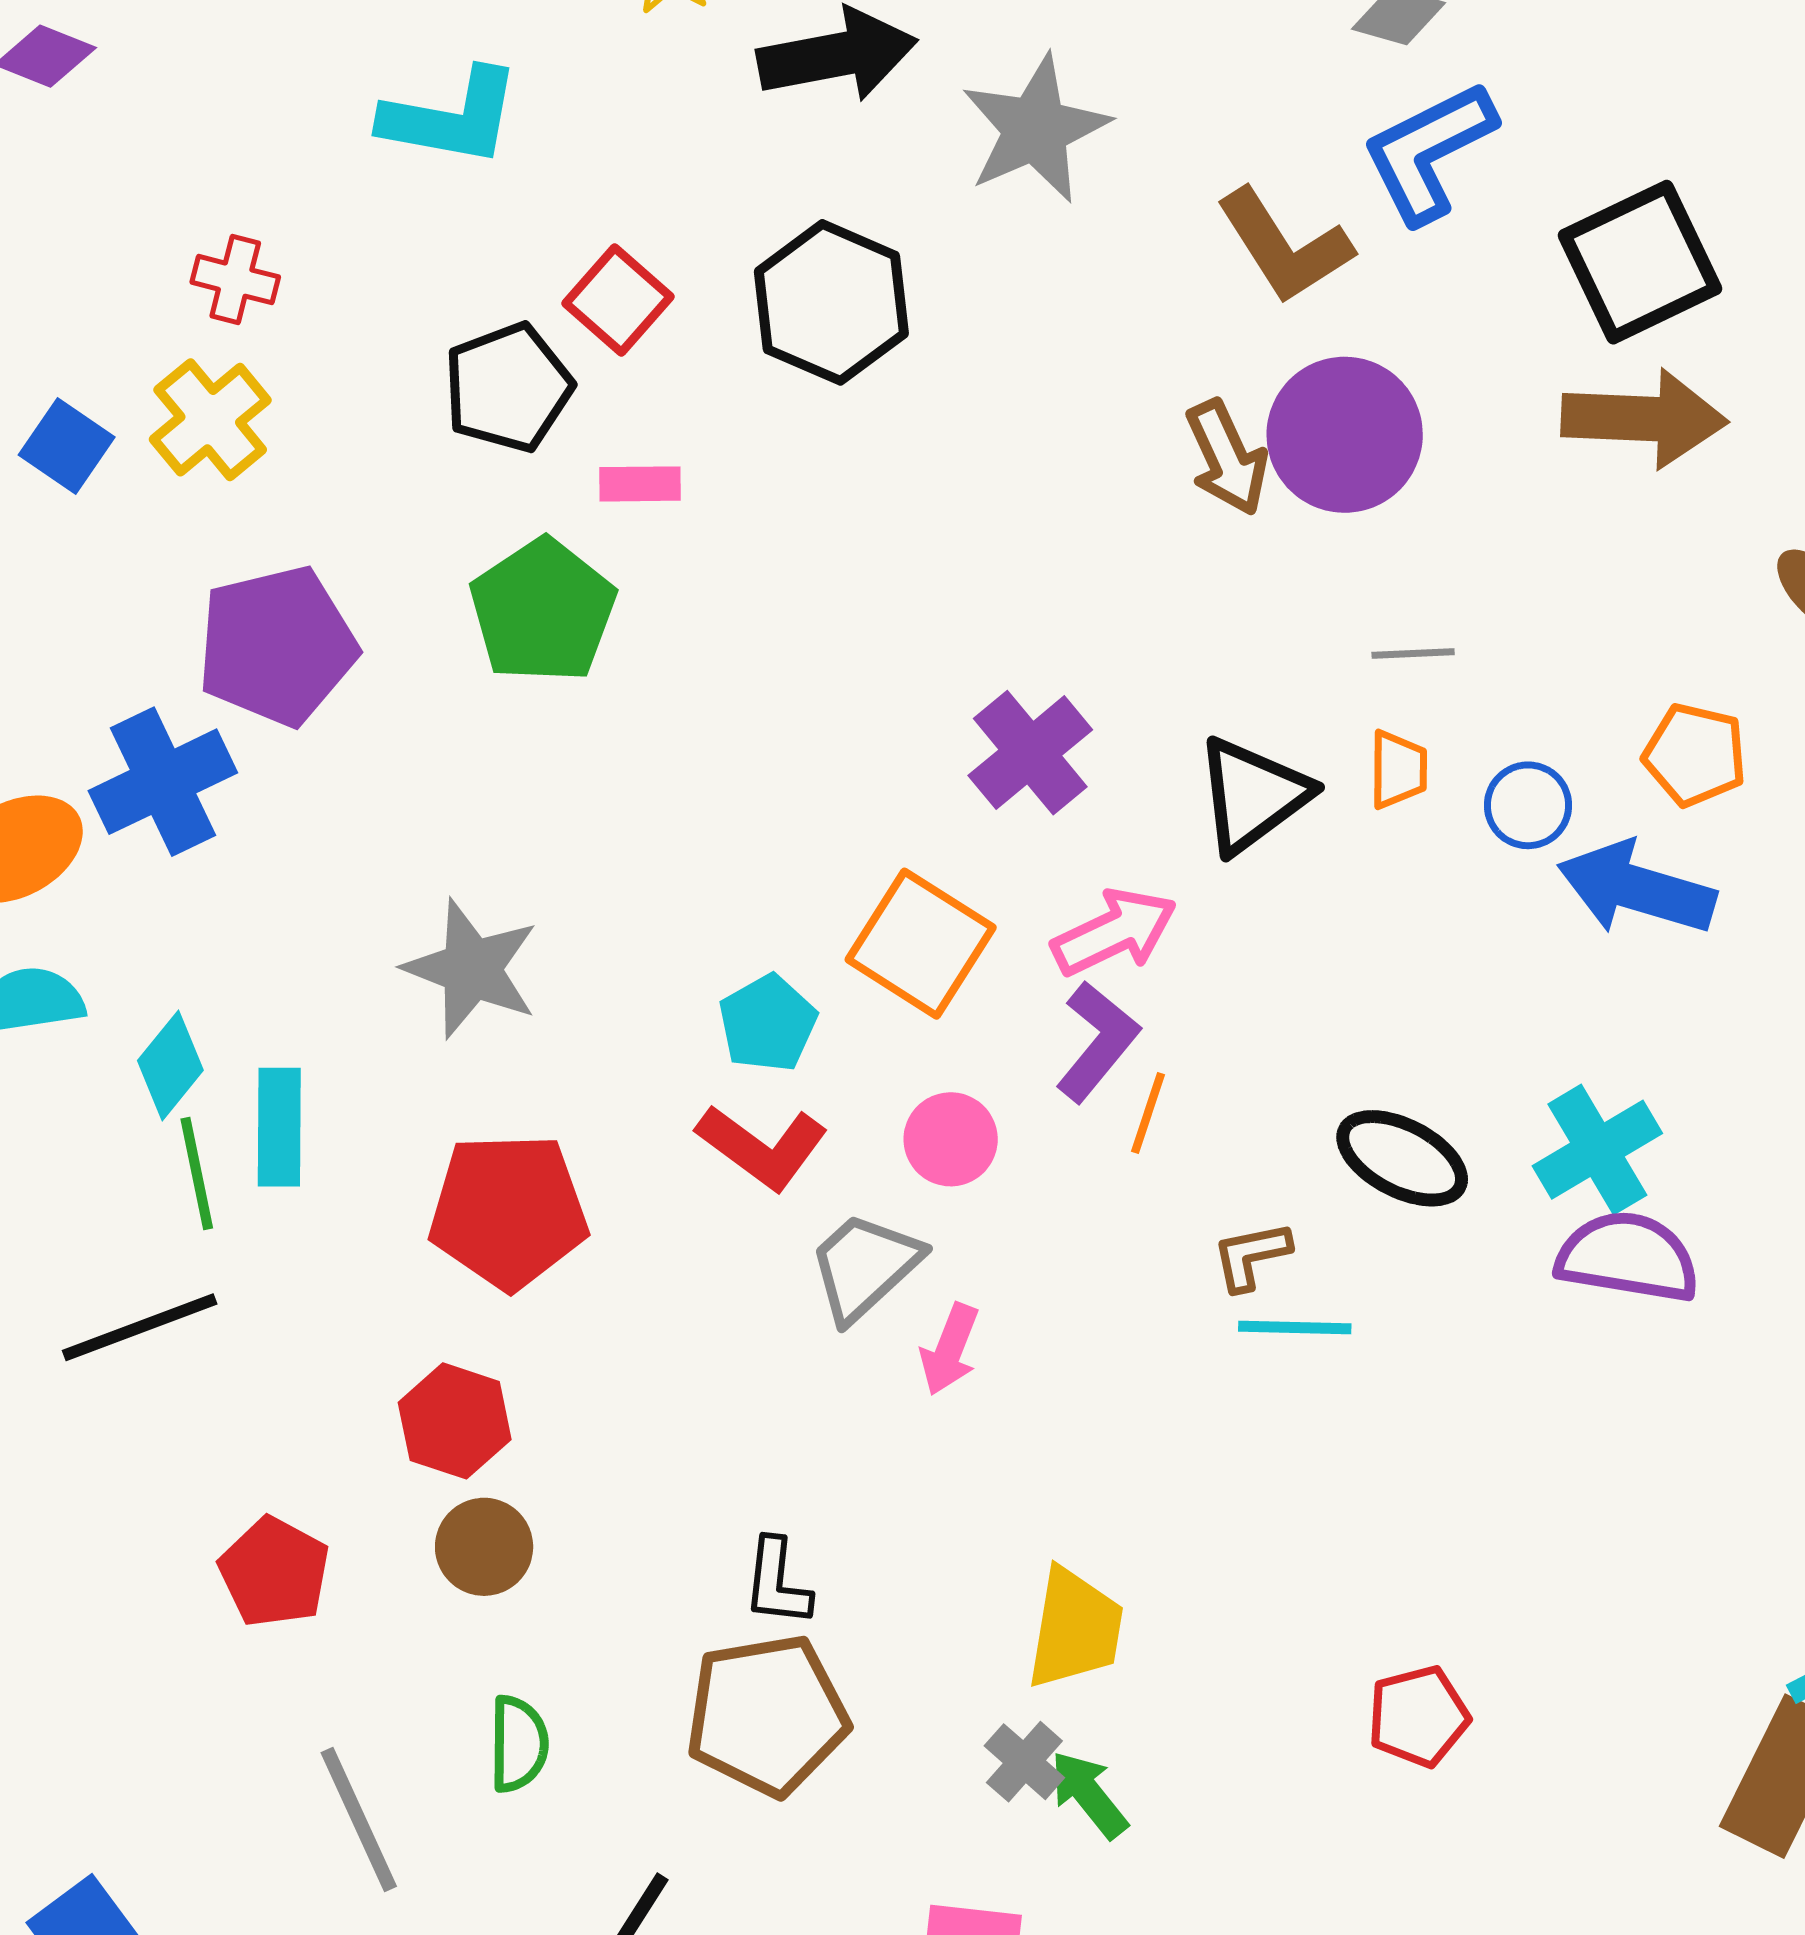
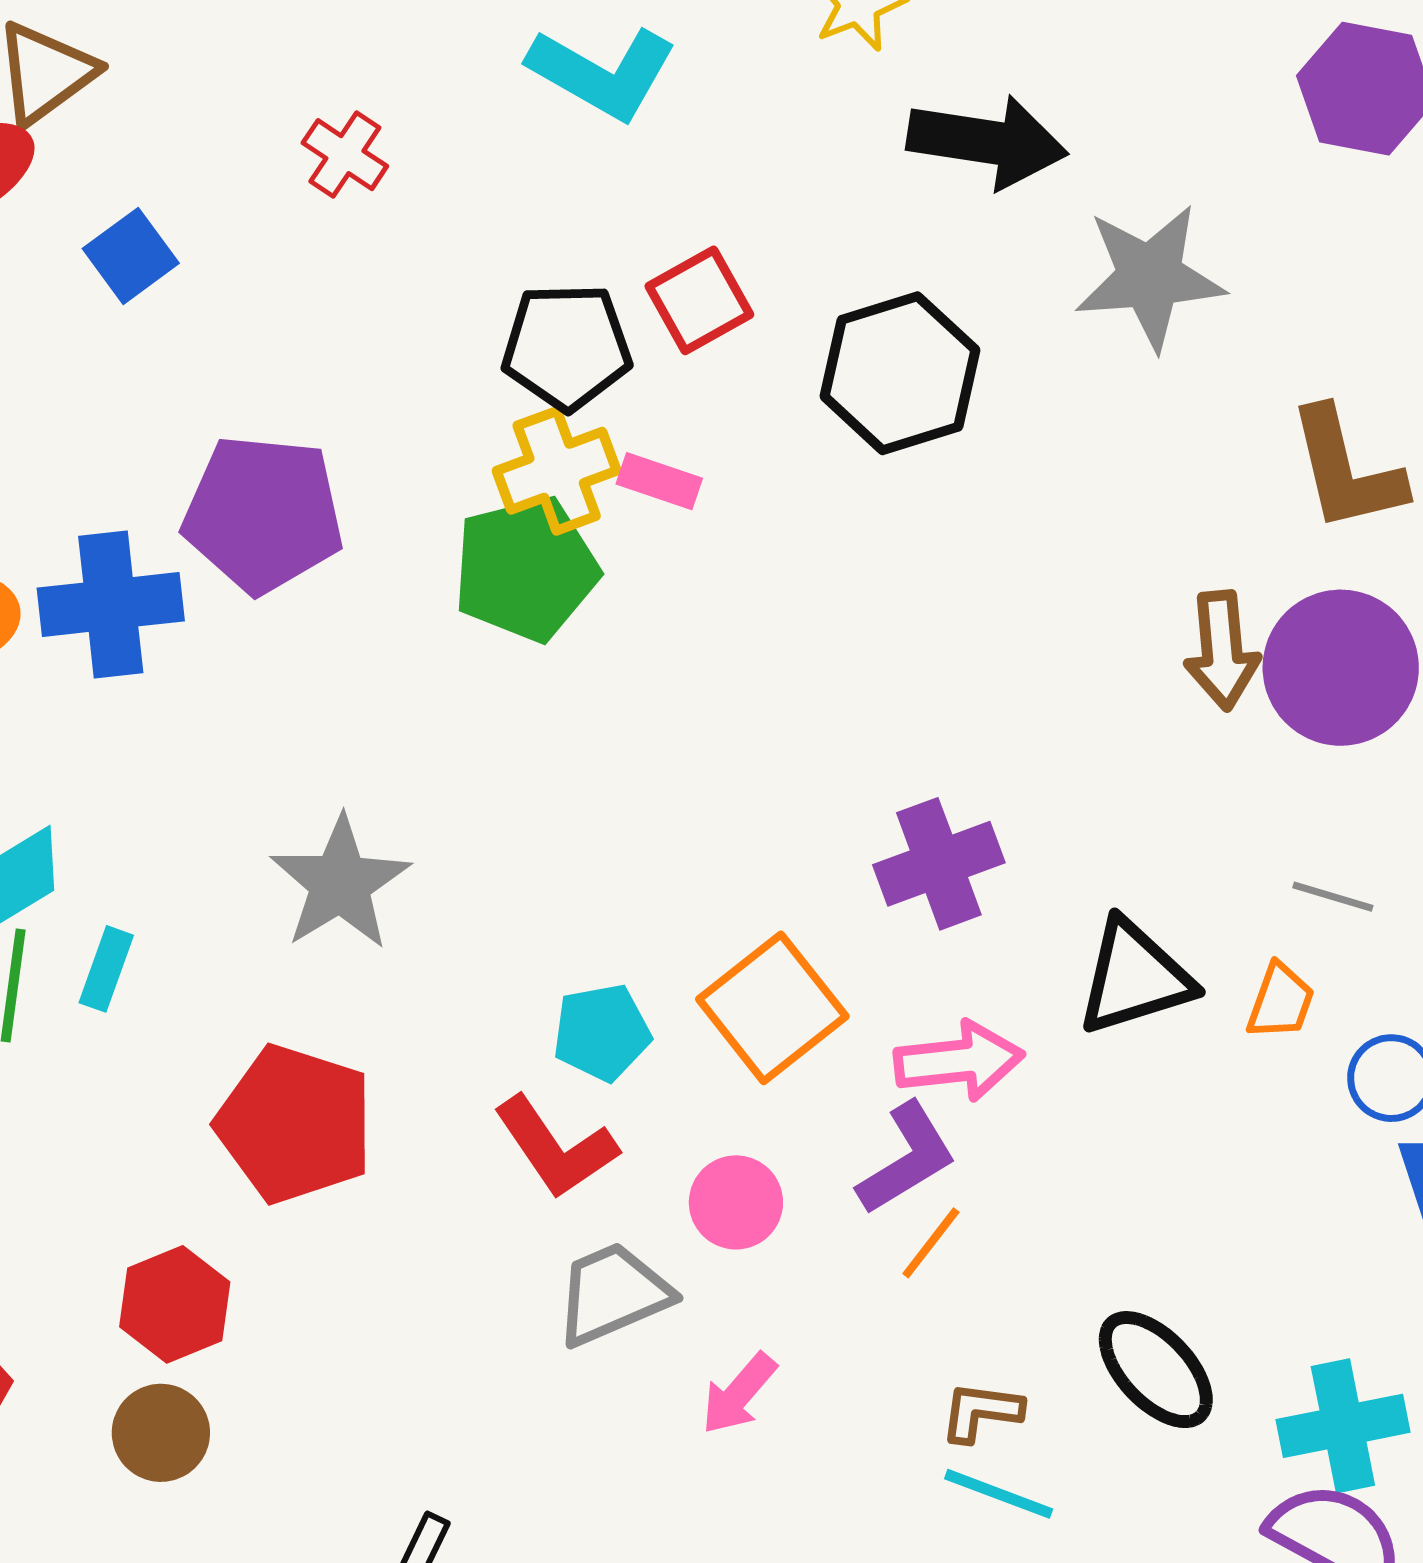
yellow cross: (210, 420) -> (557, 471), moved
cyan rectangle: (279, 1127) -> (106, 969), size x0.7
pink arrow: (950, 1349) -> (739, 1394), moved

